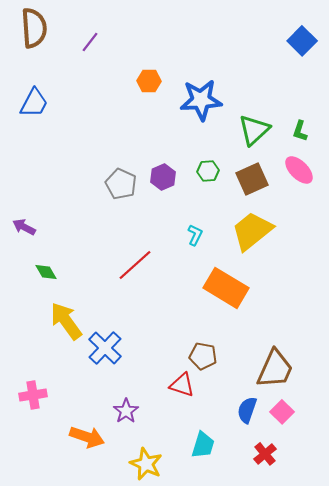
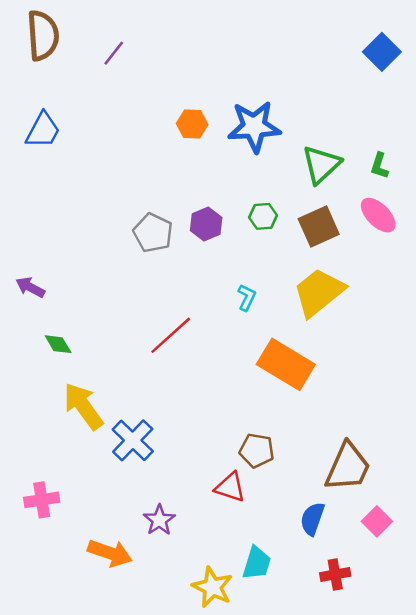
orange hexagon: (149, 81) -> (192, 124), moved
pink square: (282, 412) -> (377, 521), moved
red cross: (265, 454) -> (335, 574), turned 30
yellow star: (146, 464) -> (212, 587), moved

